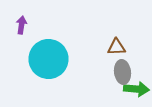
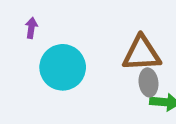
brown triangle: (116, 47) -> (142, 53), size x1.8

